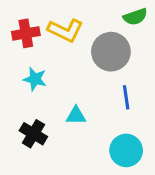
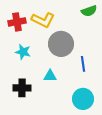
gray circle: (111, 52) -> (61, 44), moved
black cross: (33, 134) -> (22, 88), turned -30

